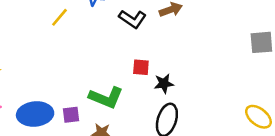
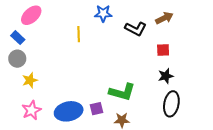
yellow line: (59, 17) -> (79, 34), turned -35
red square: (141, 67) -> (163, 50), moved

